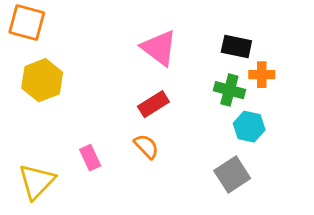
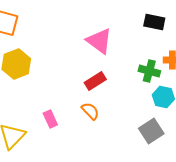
black rectangle: (236, 46) -> (154, 22), moved

